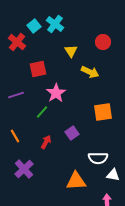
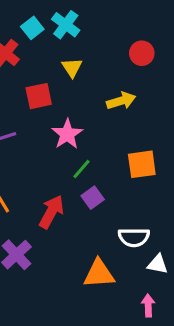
yellow triangle: (71, 51) -> (72, 68), moved
yellow arrow: (90, 72) -> (121, 101), turned -42
green line: (42, 112) -> (82, 169), moved
red arrow: (46, 142) -> (51, 212), size x1.5

